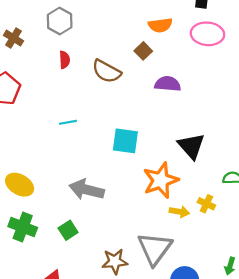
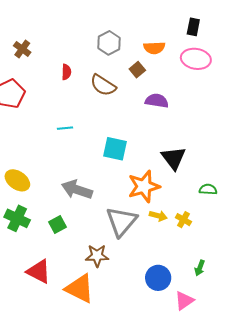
gray hexagon: (60, 21) -> (109, 43), moved
yellow cross: (206, 204) -> (183, 220), moved
gray triangle: (155, 249) -> (121, 222), moved

